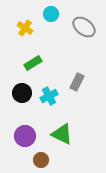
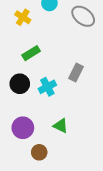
green triangle: (62, 134) -> (61, 126), size x0.7

